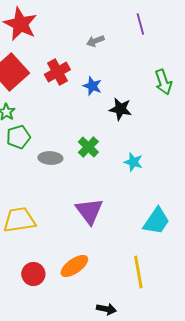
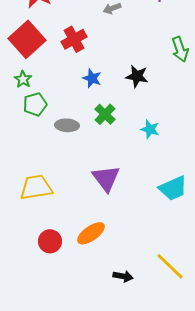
blue star: (92, 86) -> (92, 78), moved
cyan trapezoid: (156, 221) -> (173, 188), turned 32
yellow line: (138, 272) -> (170, 266), moved, turned -36

